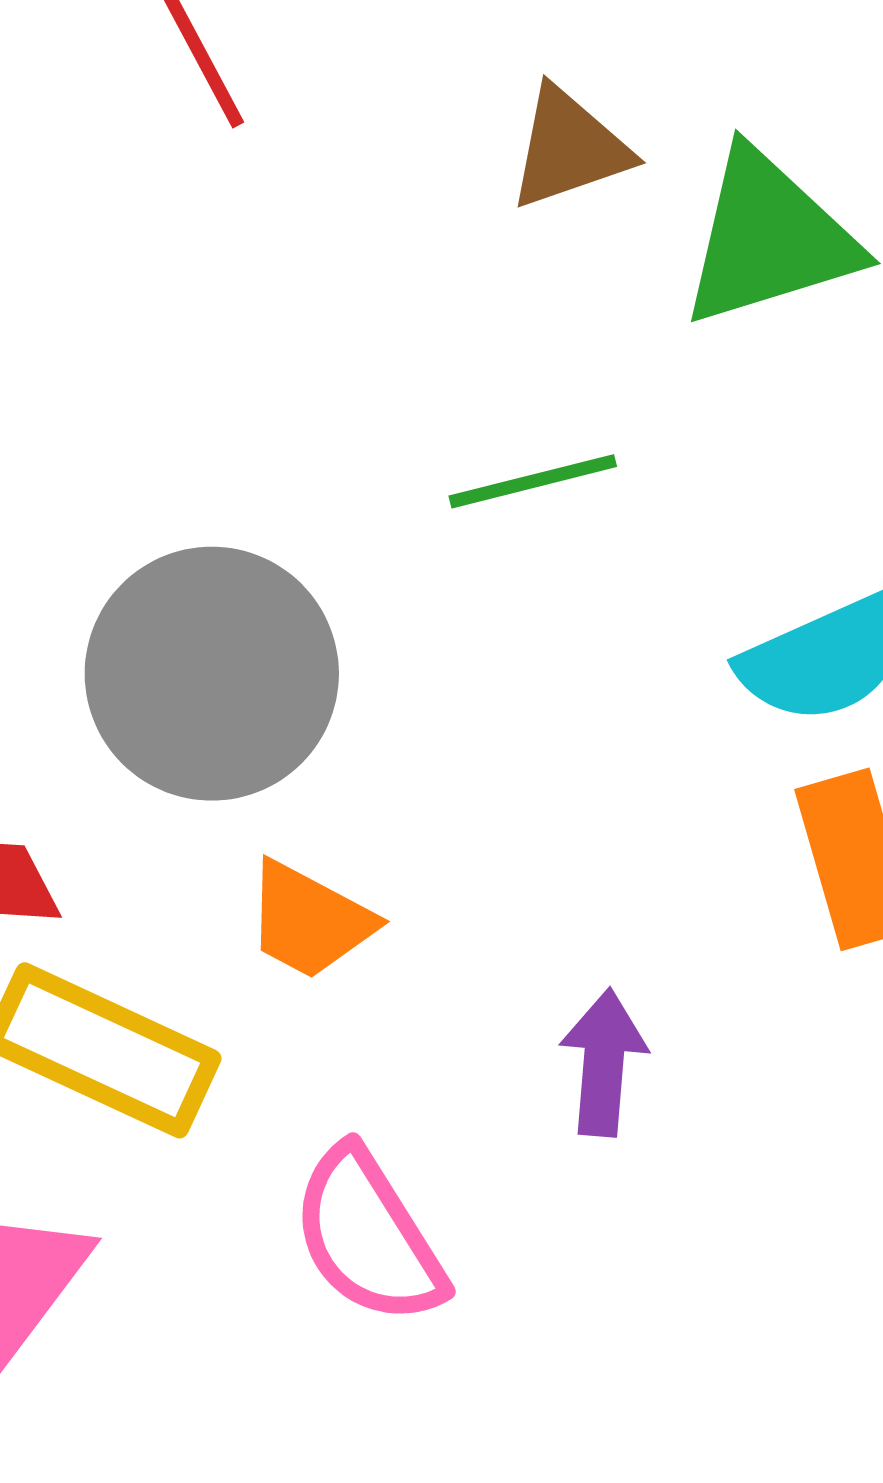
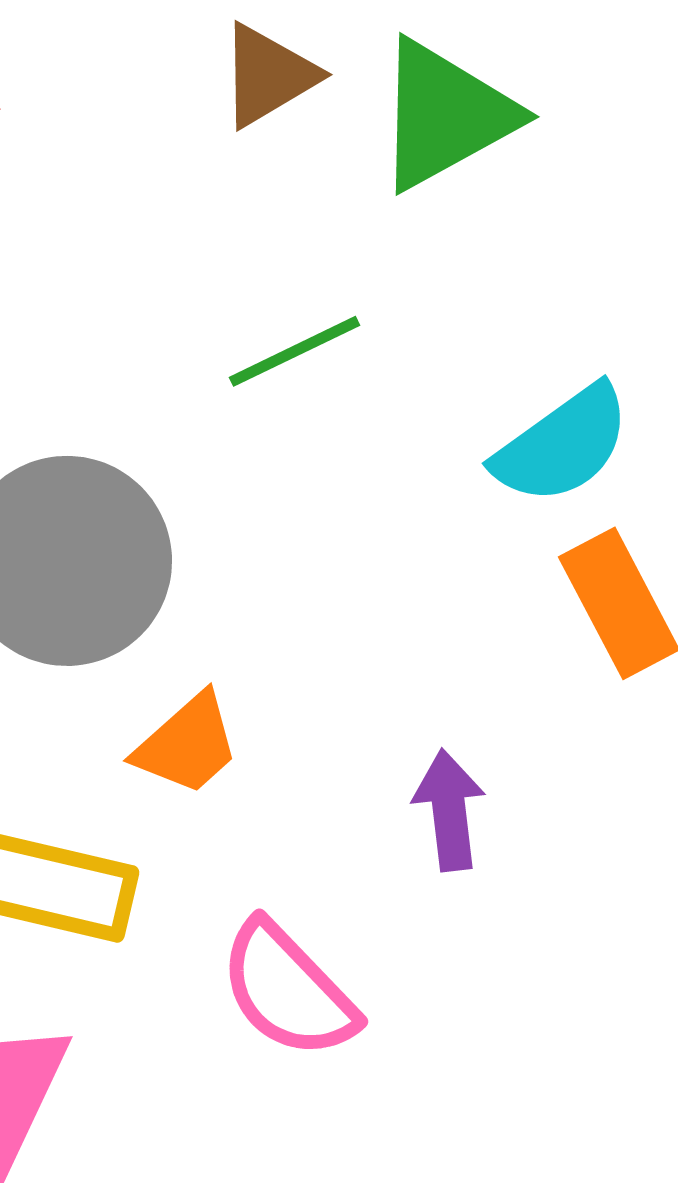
orange trapezoid: (309, 920) -> (187, 744), turned -58

